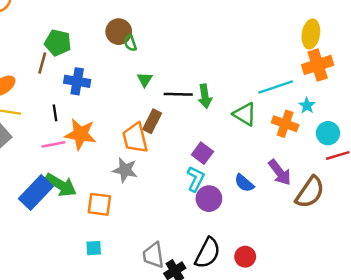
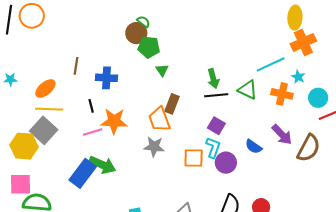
green pentagon: (58, 43) -> (149, 47), moved
green semicircle: (130, 43) -> (143, 22), moved, turned 152
black line: (178, 94) -> (216, 95), moved
orange square: (99, 204) -> (194, 158), moved

